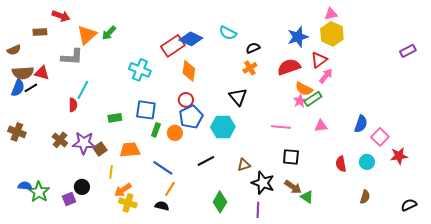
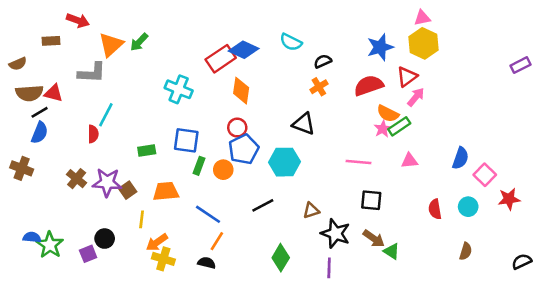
blue semicircle: (18, 88) -> (40, 133), moved
black triangle: (238, 97) -> (304, 124), turned -30

